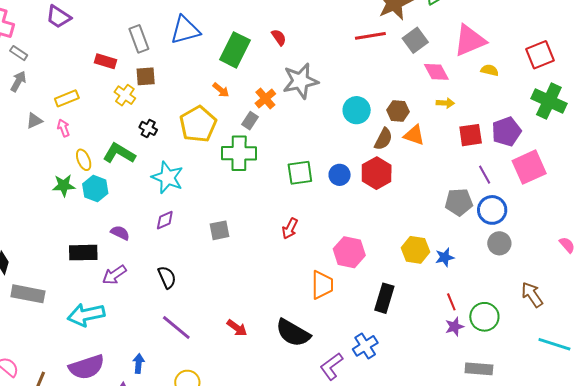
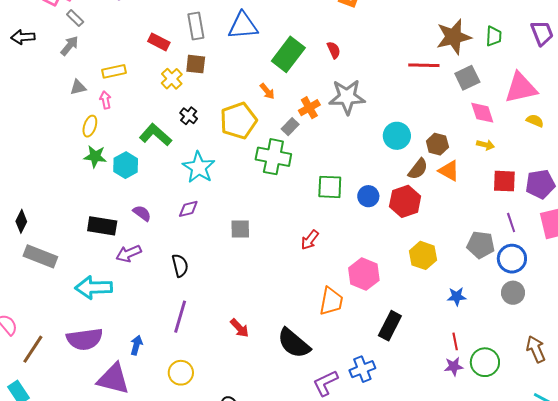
yellow ellipse: (84, 160) -> (90, 126), moved, turned 30
yellow hexagon: (416, 250) -> (423, 255), moved
purple line: (176, 327) -> (180, 317), turned 56

